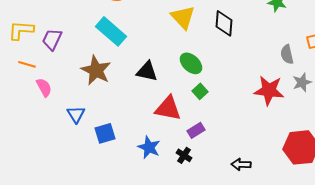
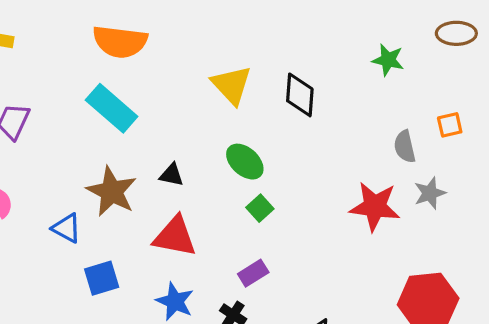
brown star: (96, 70) -> (112, 192), moved
black triangle: (147, 71) -> (172, 175), size x0.7
red triangle: (168, 108) -> (175, 236), moved
blue triangle: (76, 114) -> (67, 228), moved, turned -30

